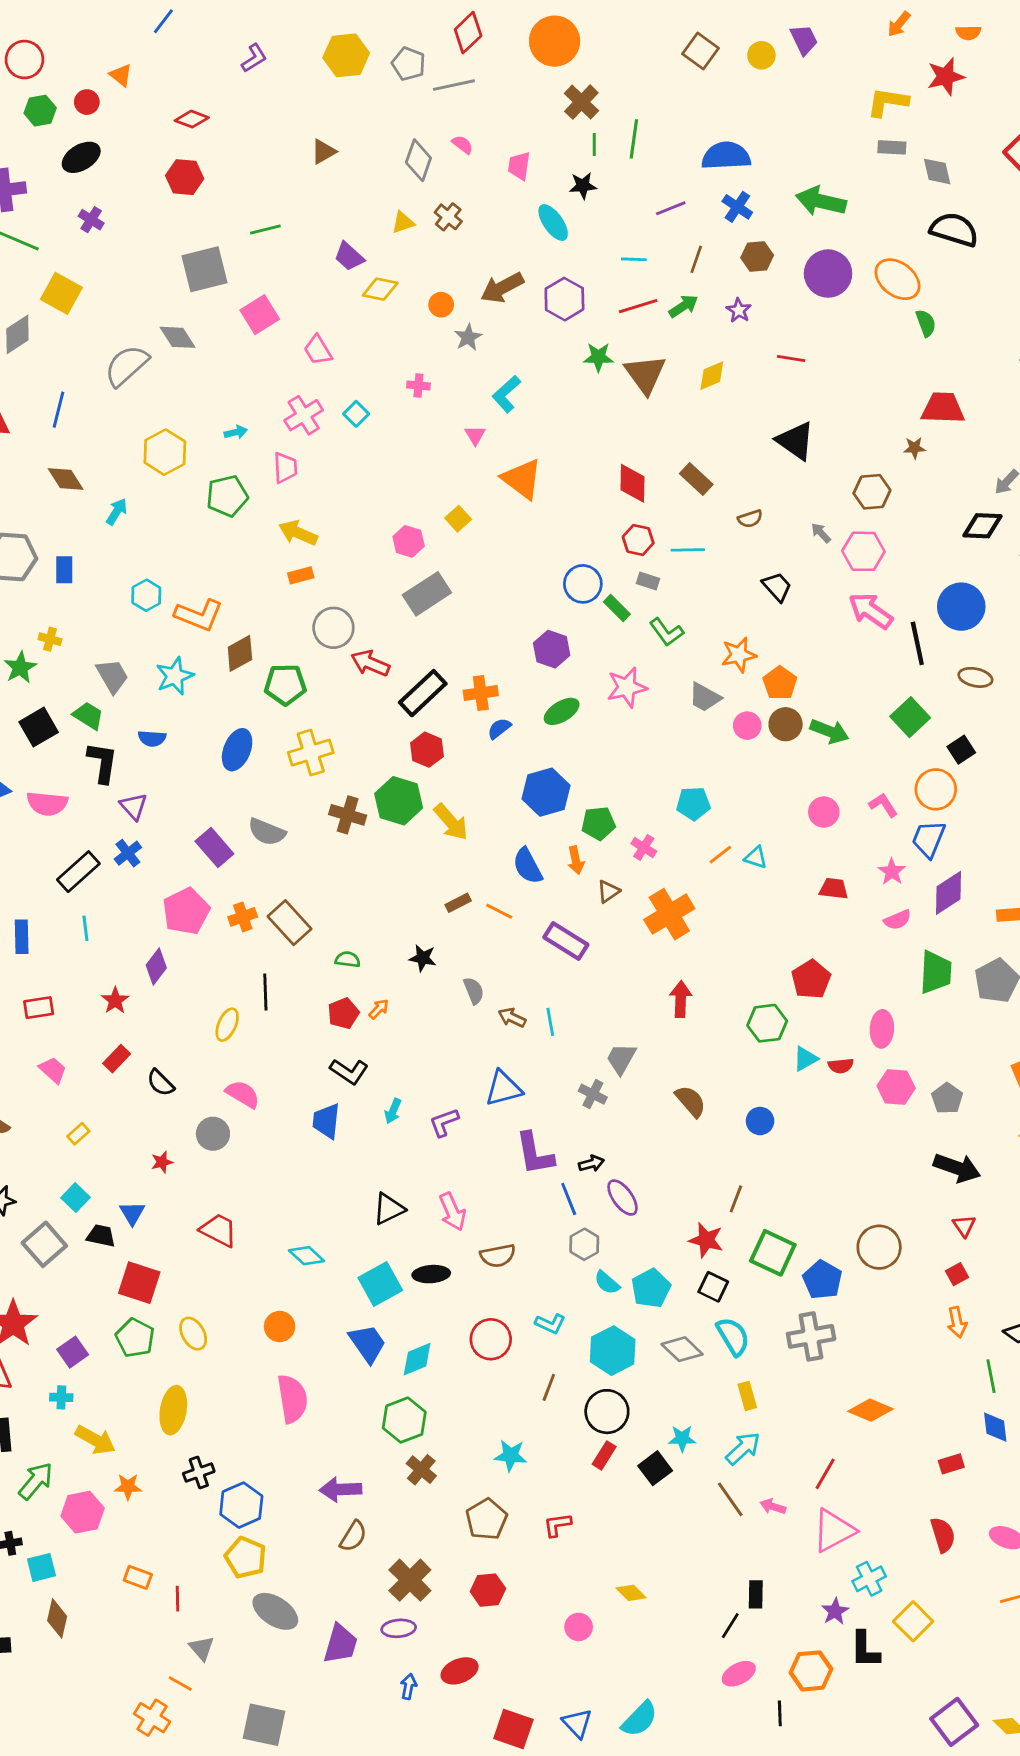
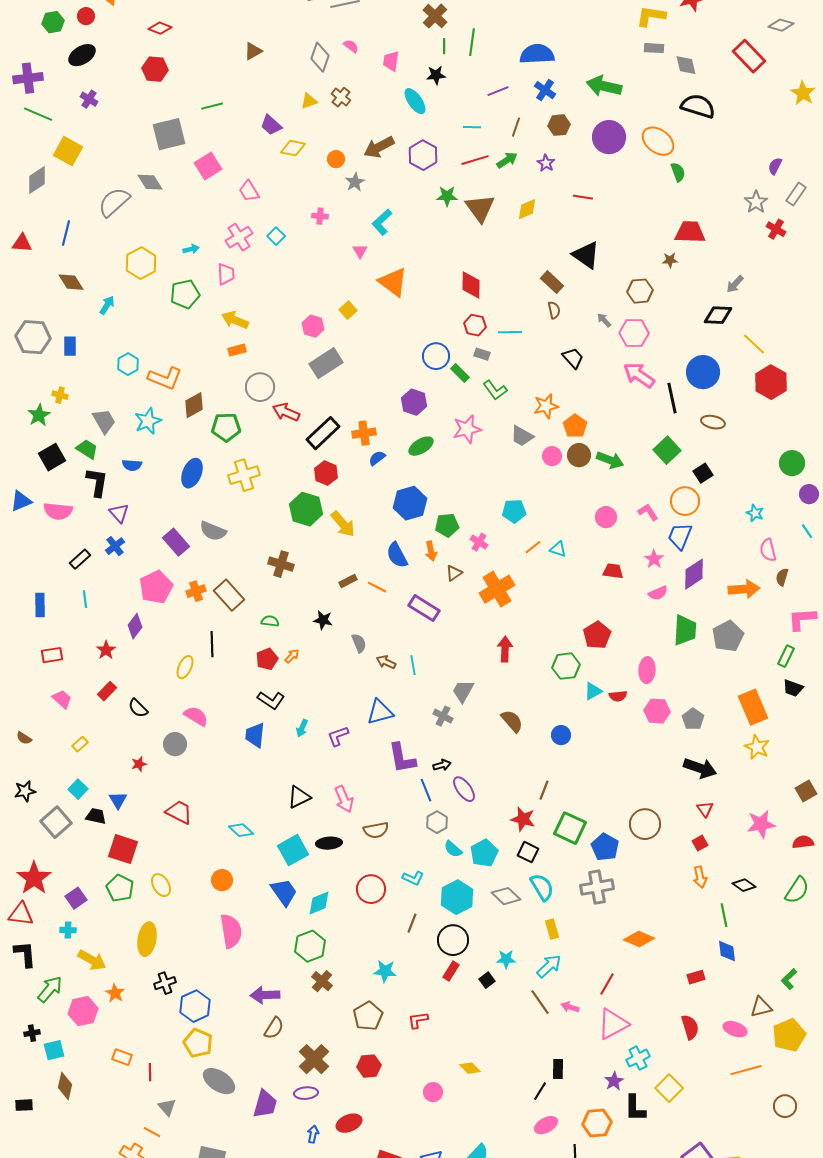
brown rectangle: (696, 479) -> (552, 282), moved
brown semicircle: (750, 519) -> (554, 310), turned -84
brown cross: (348, 815) -> (281, 564), moved
black rectangle: (78, 872) -> (80, 559), size x0.7
black square: (655, 1468) -> (487, 980), size x0.7
orange star: (128, 1487) -> (115, 993), turned 30

